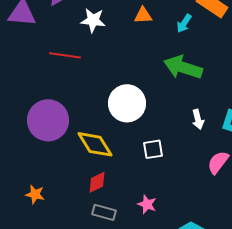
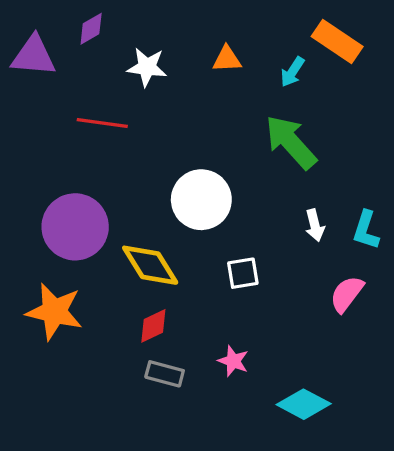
green arrow: (183, 67) -> (291, 142), turned 30
orange star: (35, 194) -> (54, 312), moved, size x1.8

